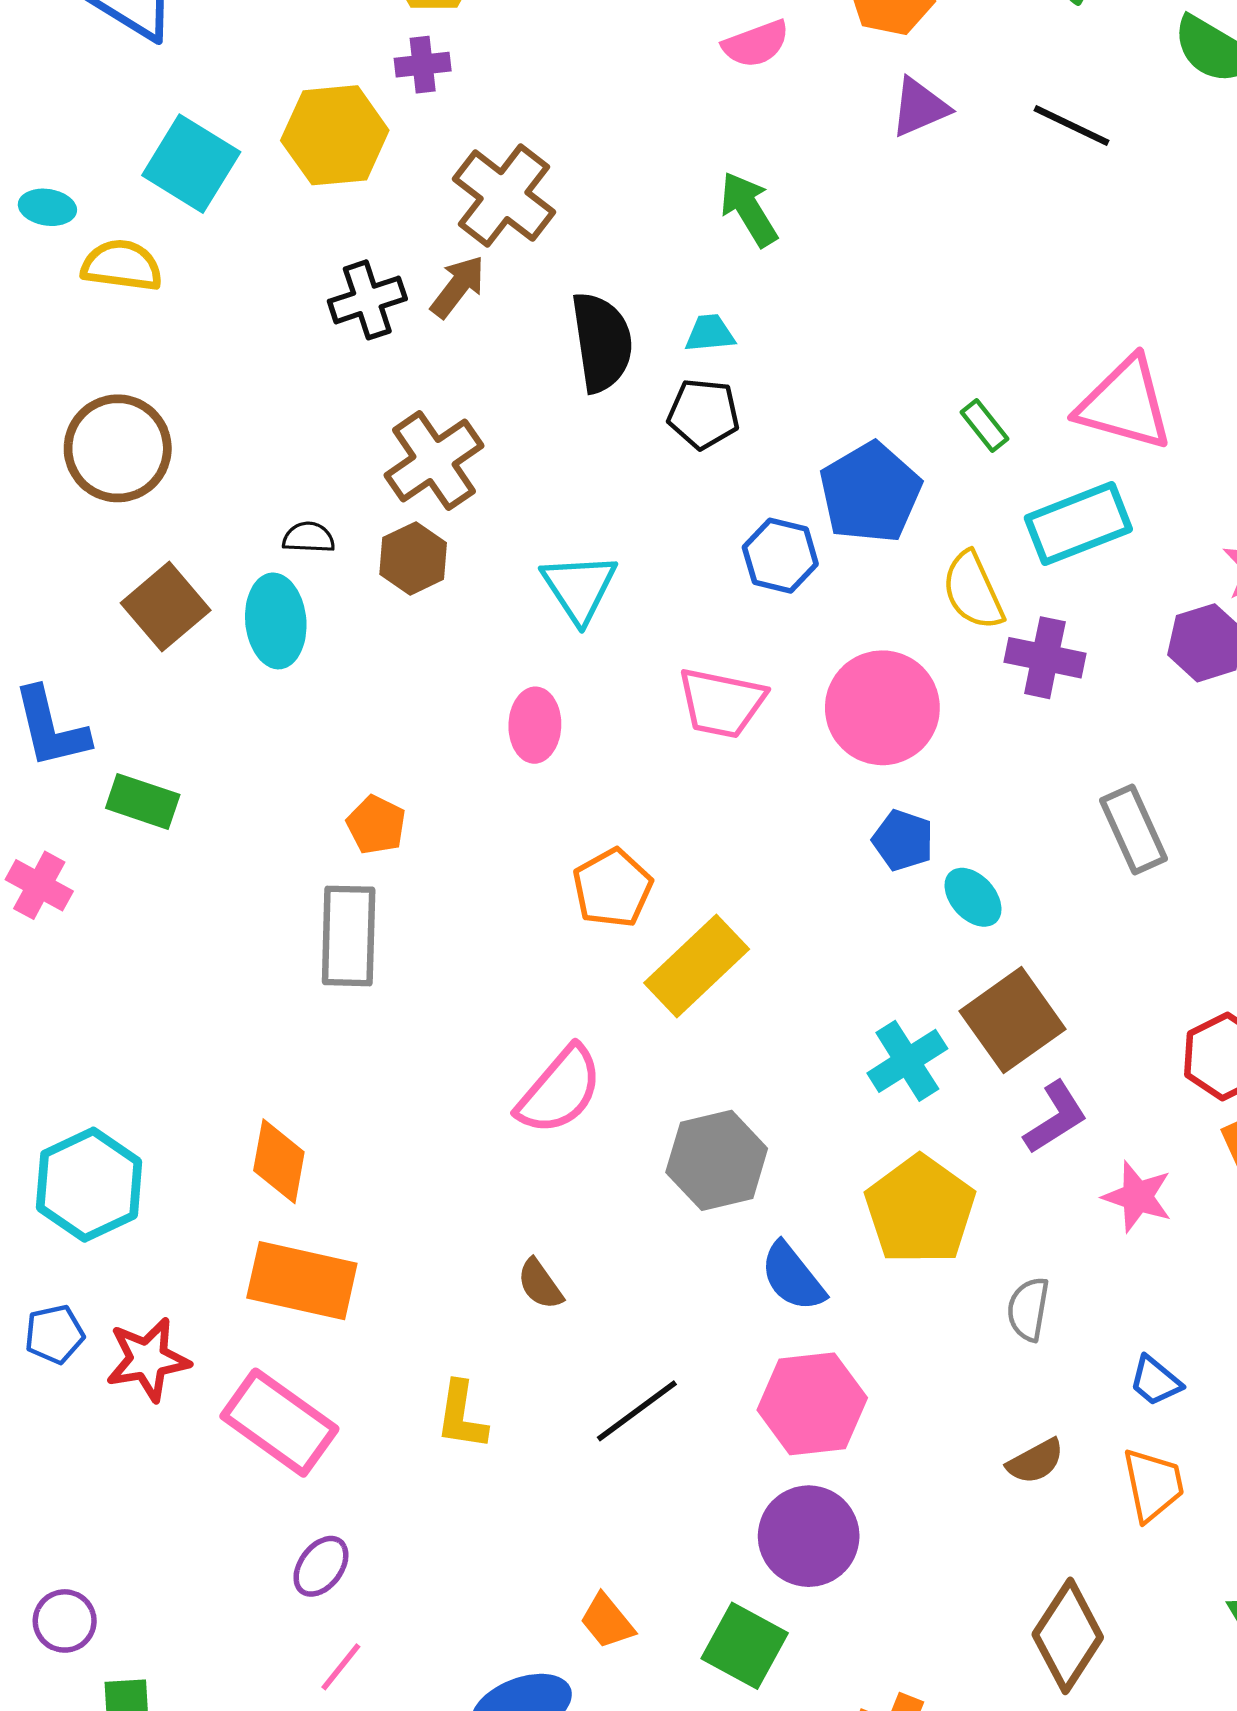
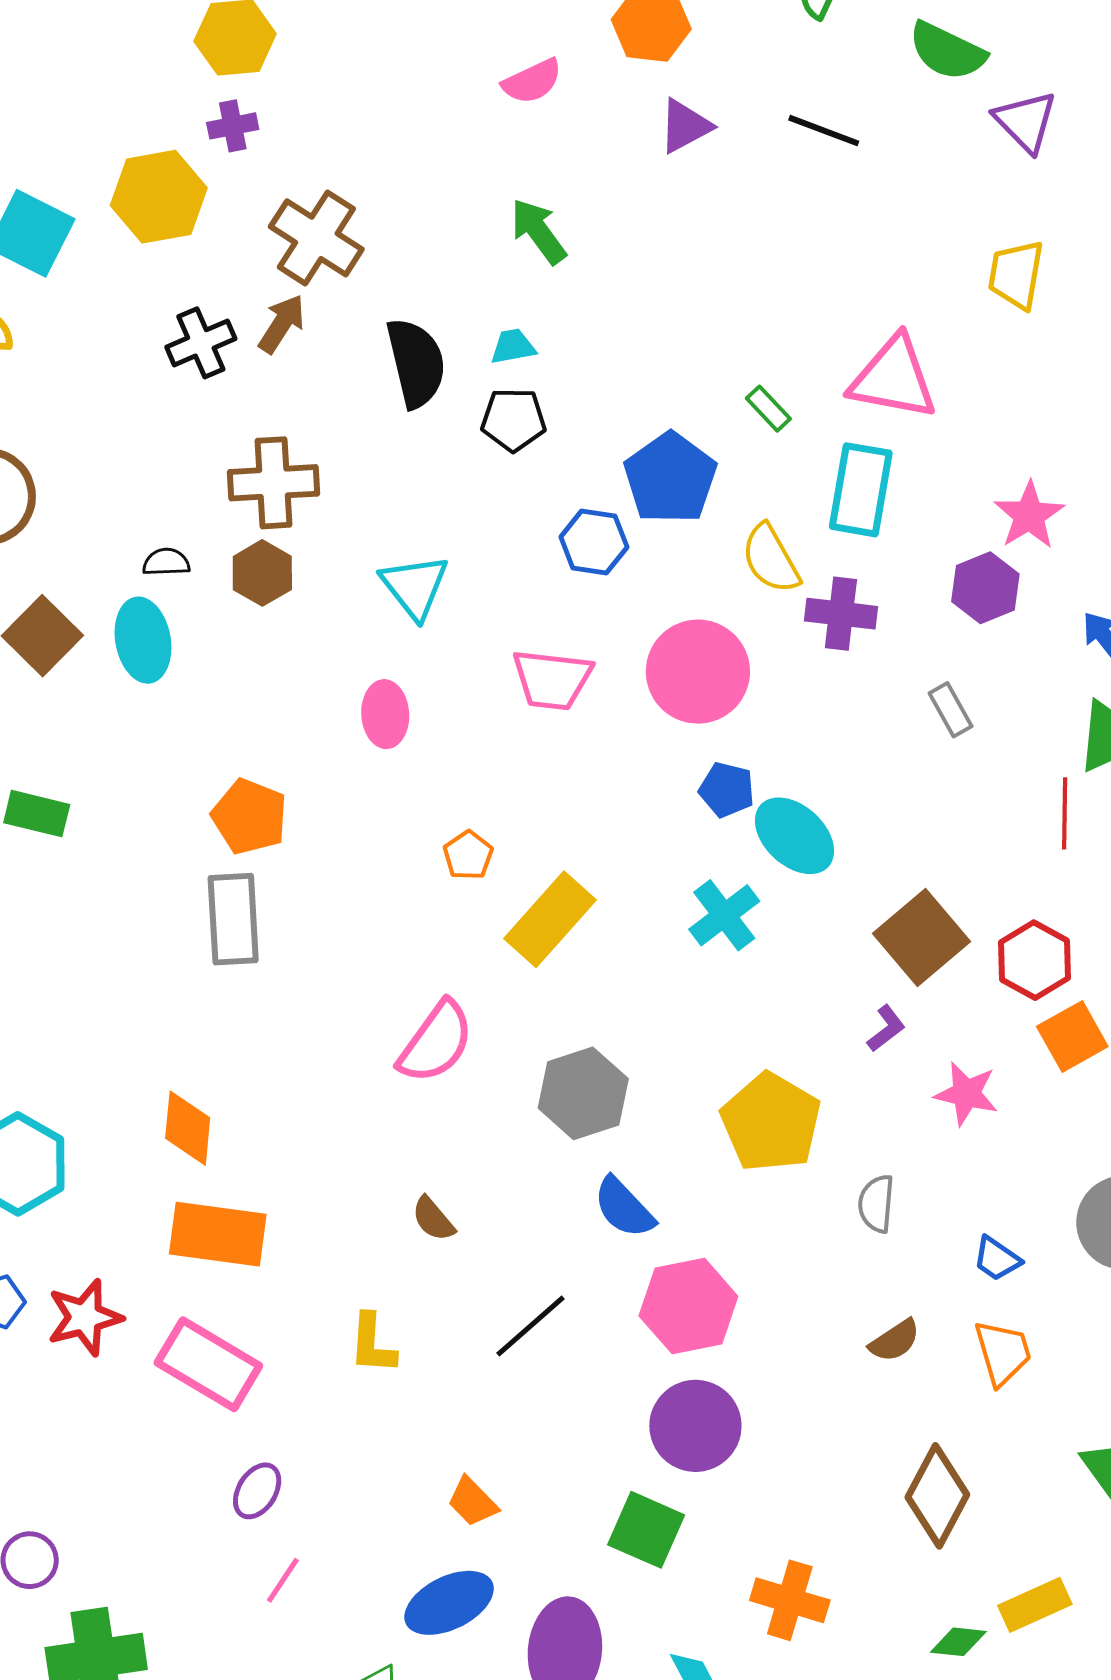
brown cross: (434, 461) -> (274, 483), turned 36
cyan rectangle: (1078, 524) -> (861, 490), turned -54
orange pentagon: (376, 825) -> (250, 817), size x1.4
gray rectangle: (1134, 829) -> (950, 710), moved, size x0.7
orange pentagon: (613, 888) -> (468, 855), size x0.7
cyan ellipse: (973, 897) -> (794, 836), size x1.5
brown square: (1012, 1020) -> (921, 938), moved
cyan cross: (907, 1061) -> (724, 915), moved
purple L-shape: (1056, 1118) -> (886, 1028), size x0.7
blue semicircle: (793, 1277) -> (624, 1208), moved
orange trapezoid: (607, 1621) -> (473, 1502), moved

